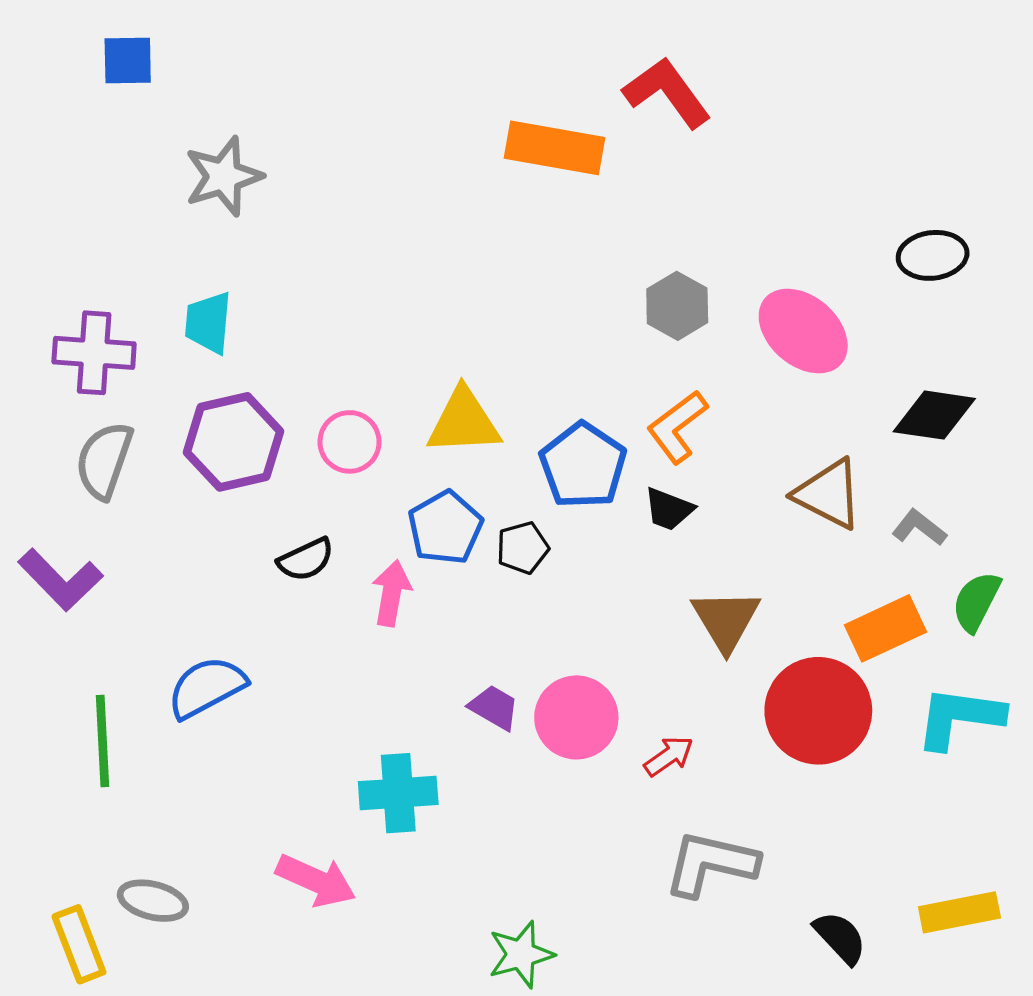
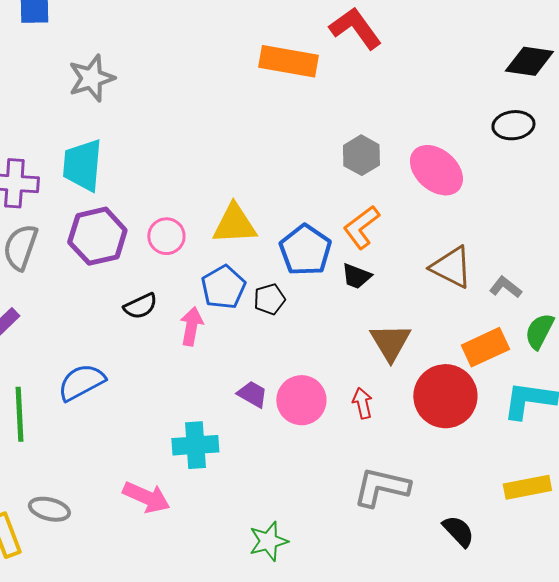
cyan trapezoid: (208, 323) -> (82, 165), size x1.4
black diamond: (934, 415) -> (529, 61), moved
red arrow: (669, 756) -> (362, 403), moved, turned -68
yellow rectangle: (959, 912) -> (527, 487), moved

